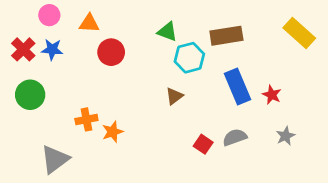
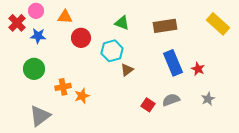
red cross: (23, 49) -> (17, 23), moved
cyan hexagon: (189, 58) -> (112, 51), moved
green circle: (30, 95) -> (34, 69), moved

